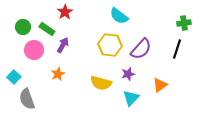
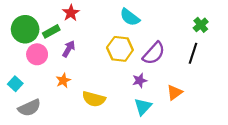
green cross: (184, 23) -> (201, 25), turned -32
green circle: (23, 27) -> (25, 29), size x1.6
green rectangle: (47, 29) -> (51, 31), turned -63
yellow semicircle: (101, 83) -> (94, 99), moved
gray semicircle: (27, 99) -> (29, 108), turned -95

